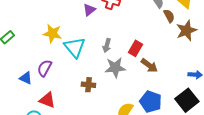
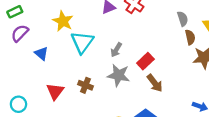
purple semicircle: (44, 68) -> (20, 33), moved
blue triangle: (26, 78) -> (41, 53), moved
red triangle: (47, 100) -> (55, 91), moved, turned 30

